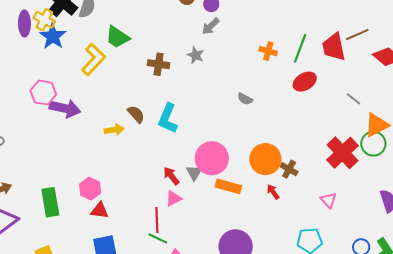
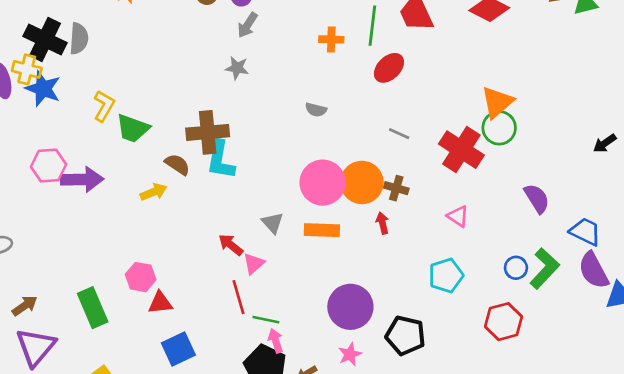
green trapezoid: (117, 37) -> (133, 128), moved
yellow L-shape: (93, 59) -> (104, 106), size x0.7
brown cross: (159, 64) -> (208, 132), moved, size x1.4
gray line: (354, 99) -> (399, 134), moved
pink circle: (212, 158) -> (323, 183), moved
red arrow: (171, 176) -> (231, 245), moved
red arrow: (273, 192) -> (382, 223), turned 35
green line: (158, 238) -> (266, 320), moved

